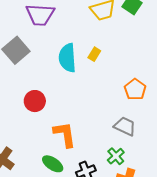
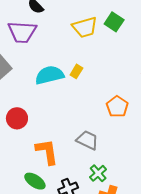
cyan semicircle: (67, 58) -> (49, 75), turned 80
gray trapezoid: (125, 126) -> (87, 140), moved

